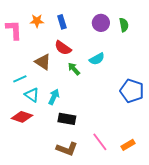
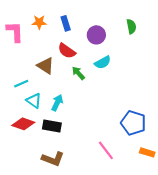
purple circle: (101, 23) -> (96, 35), moved
blue pentagon: (132, 91) -> (133, 123), moved
black rectangle: (67, 119) -> (52, 126), moved
orange rectangle: (128, 145) -> (147, 152), moved, turned 48
brown L-shape: (67, 149) -> (53, 159), moved

